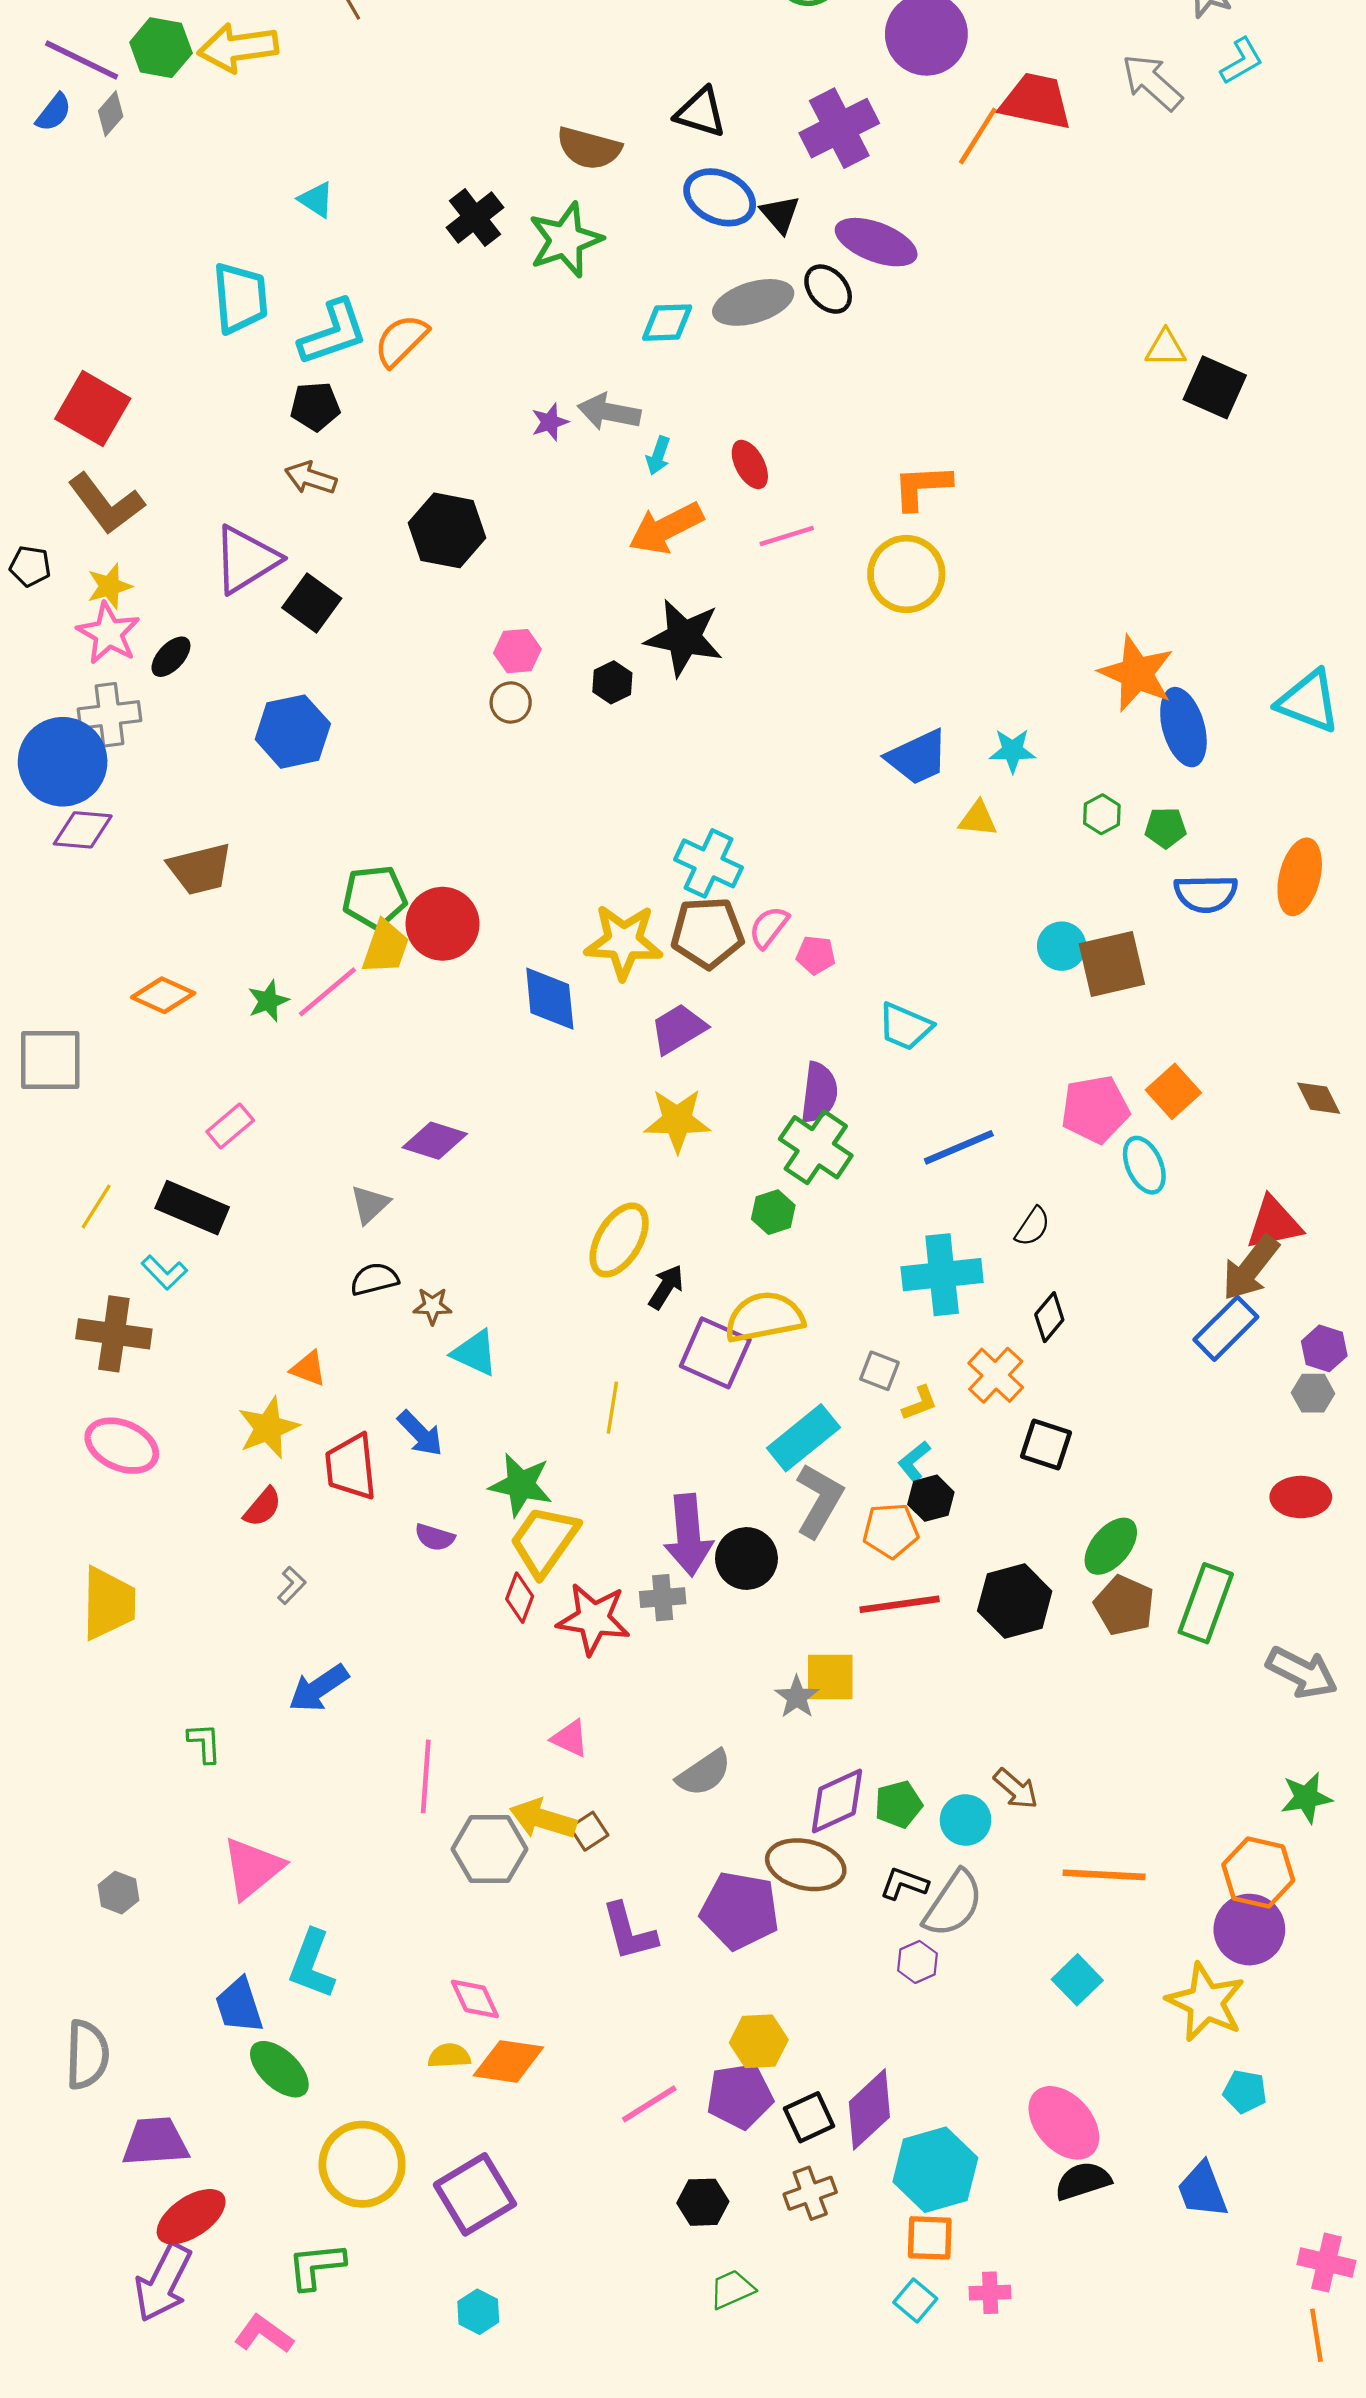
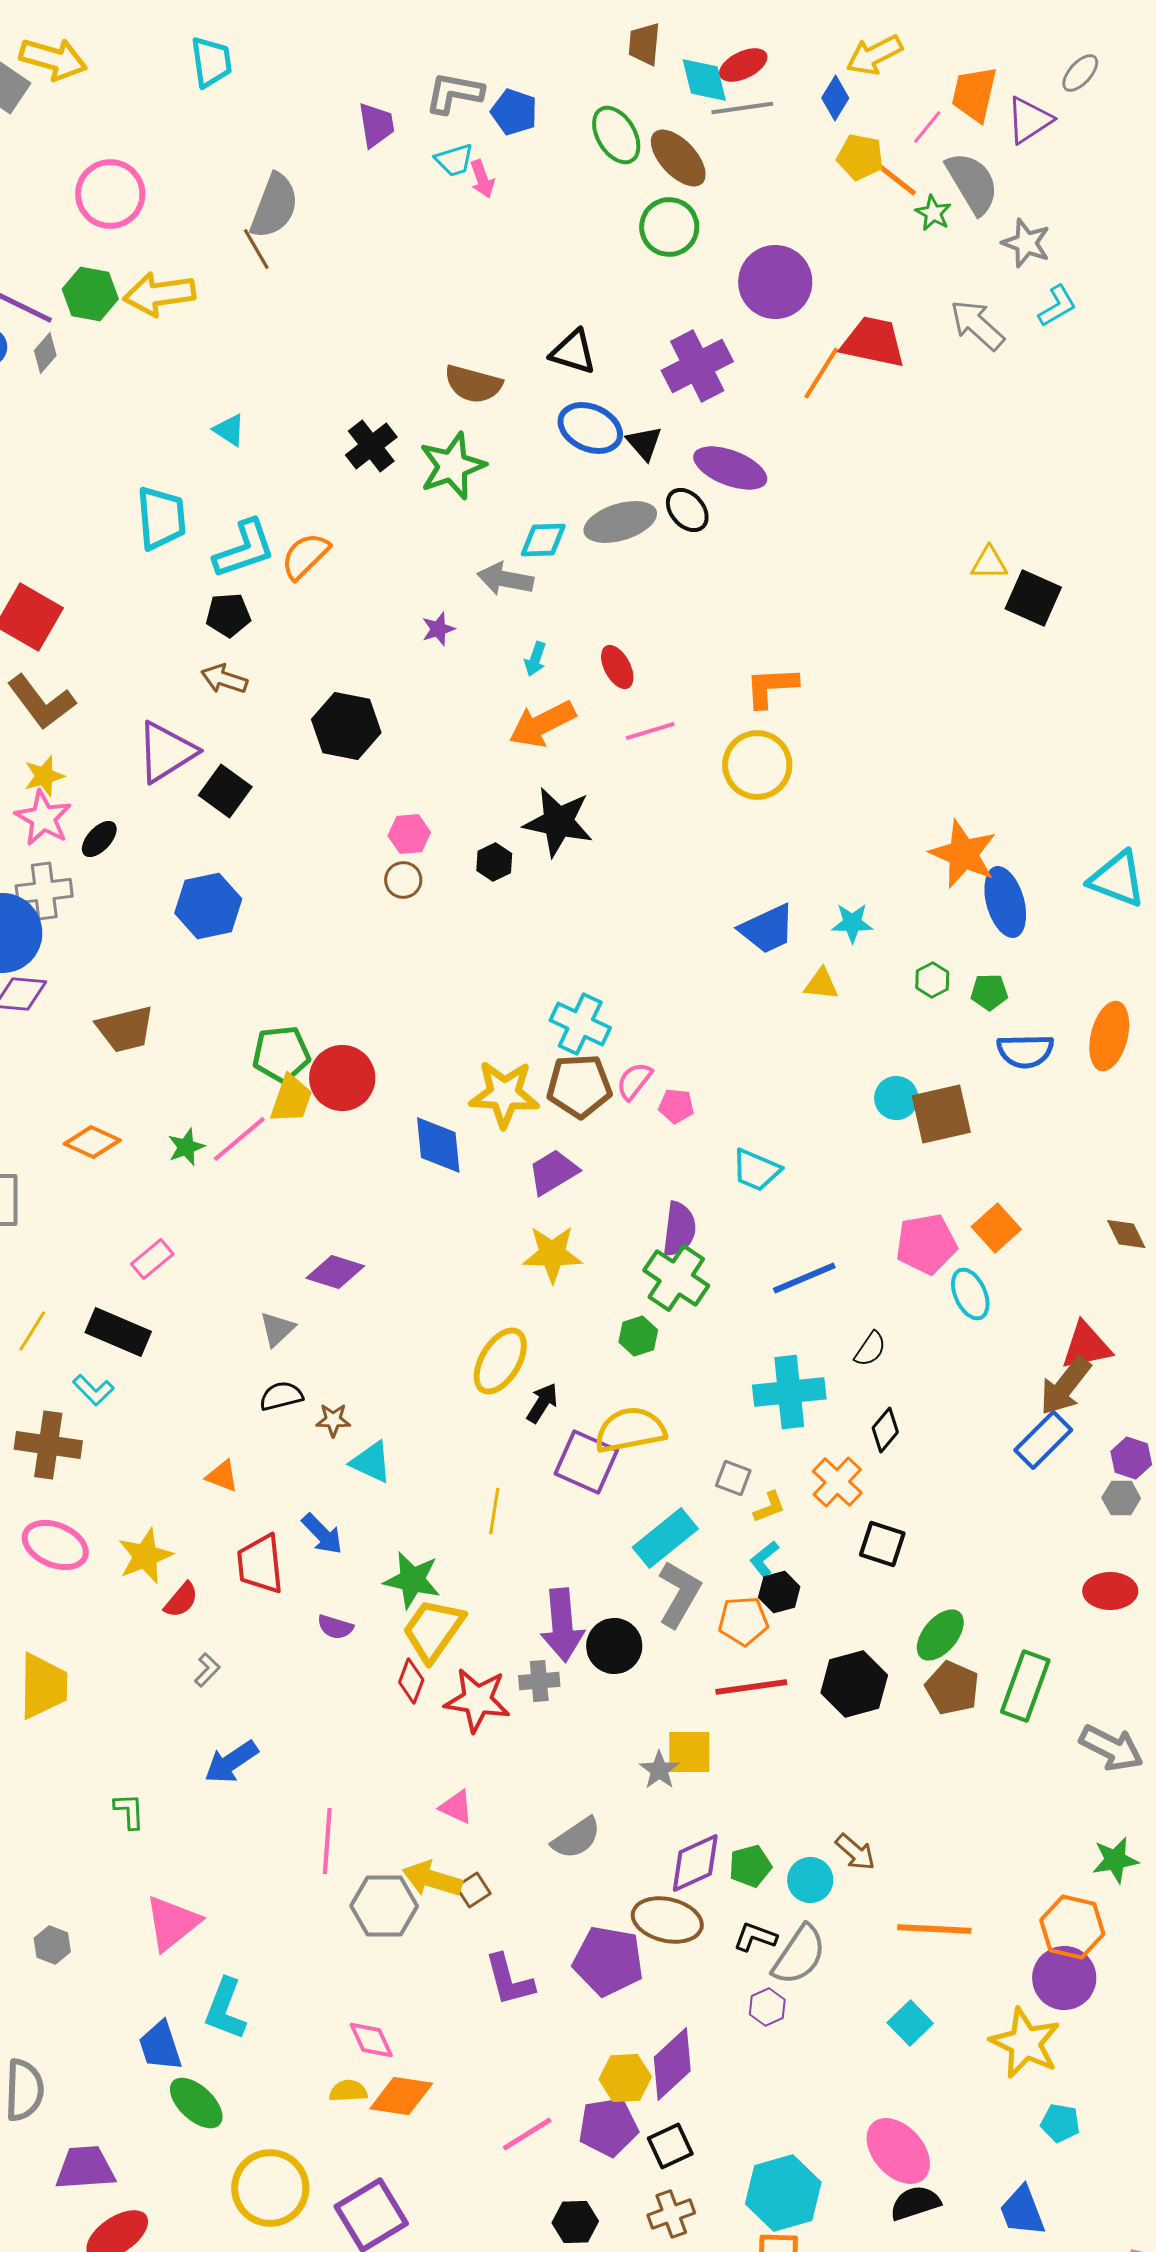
gray arrow: (609, 412) -> (505, 579), moved
yellow star: (268, 1428) -> (145, 1556), moved
purple diamond: (869, 2109) -> (672, 2064), moved

